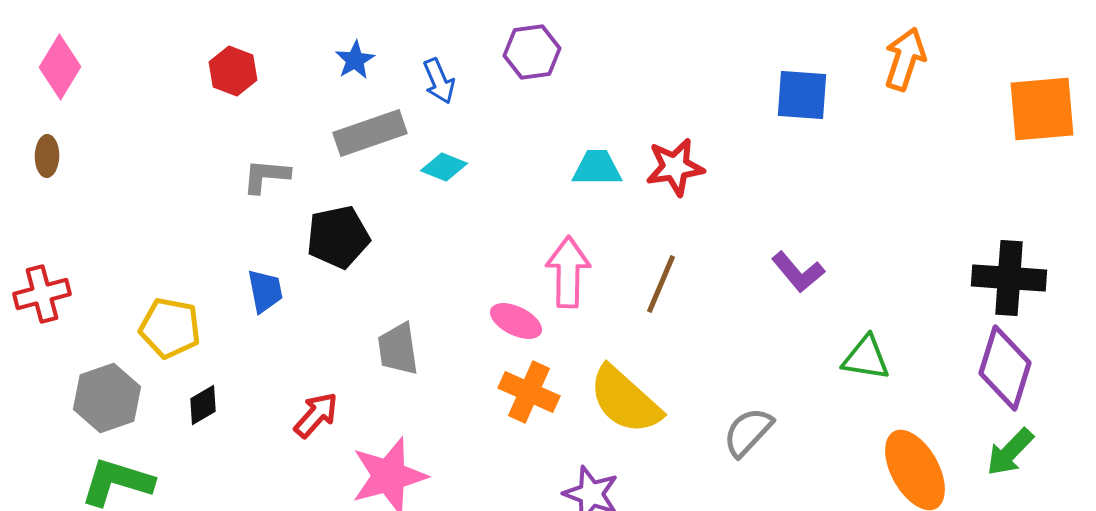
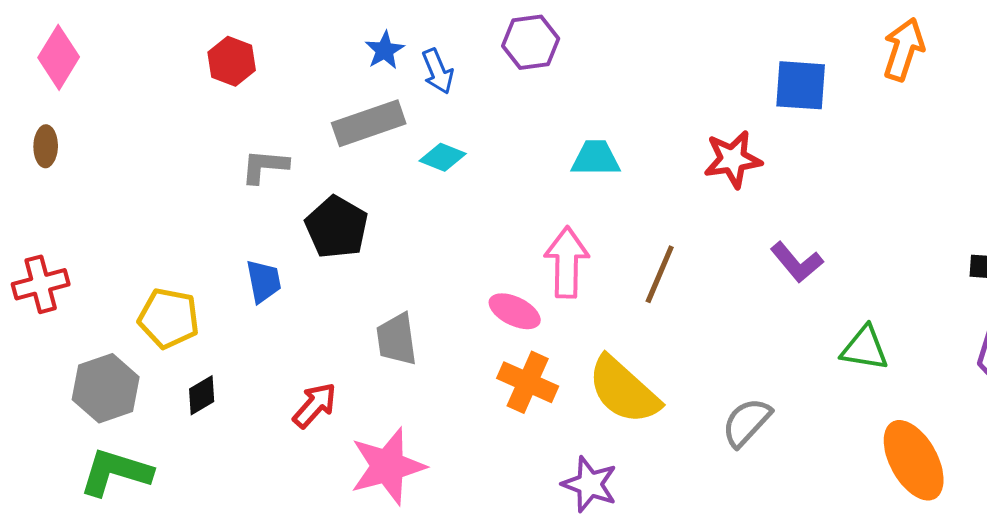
blue star: (355, 60) -> (385, 50), moved
red star: (675, 167) -> (733, 159), moved
black pentagon: (338, 237) -> (337, 227), turned -30

